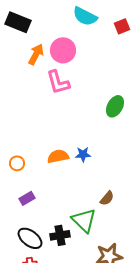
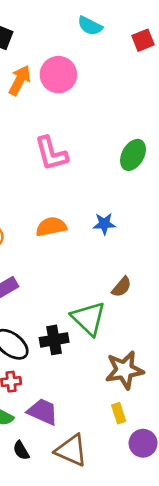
cyan semicircle: (85, 16) -> (90, 26), size x0.7
pink L-shape: (58, 82) -> (51, 153), moved
blue star: (83, 154) -> (104, 224), moved

